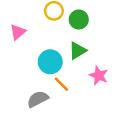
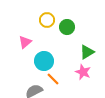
pink triangle: (18, 32) -> (25, 42), moved
green triangle: (78, 51) -> (87, 52), moved

